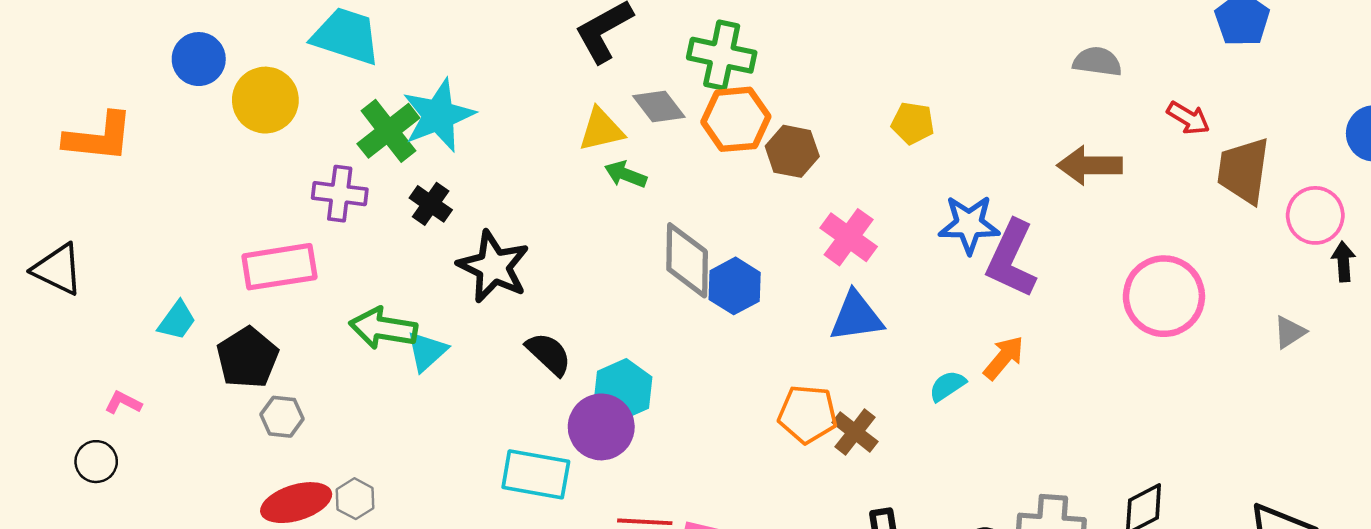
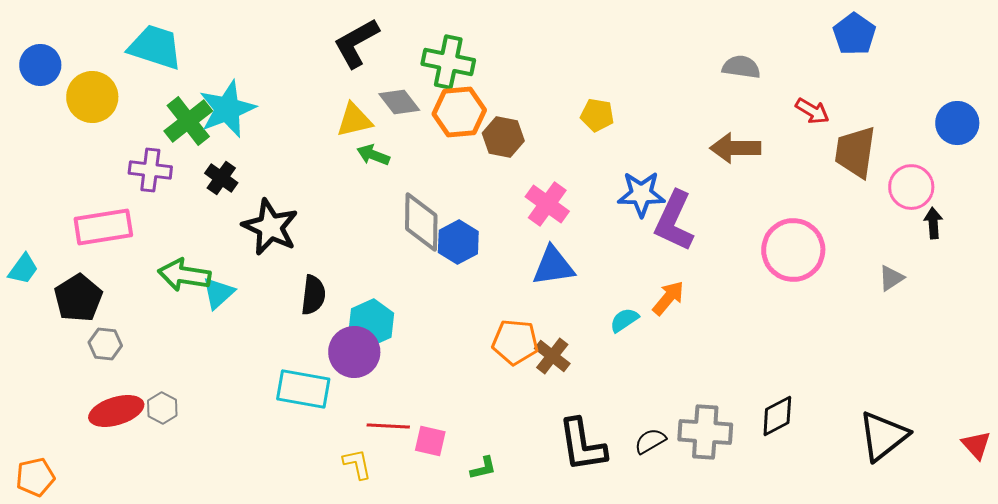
black semicircle: (549, 354) -> (313, 295), turned 54

